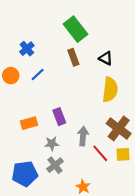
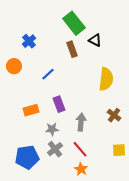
black triangle: (106, 58) -> (95, 40), moved
blue line: (38, 74) -> (48, 74), moved
brown cross: (119, 128) -> (114, 115), size x0.6
red line: (100, 153) -> (80, 149), moved
yellow square: (123, 154) -> (119, 150), moved

